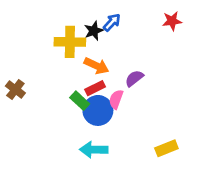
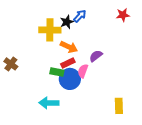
green rectangle: (80, 101) -> (57, 72), turned -32
yellow rectangle: (166, 148) -> (119, 106), turned -70
cyan arrow: (94, 150) -> (49, 103), moved

